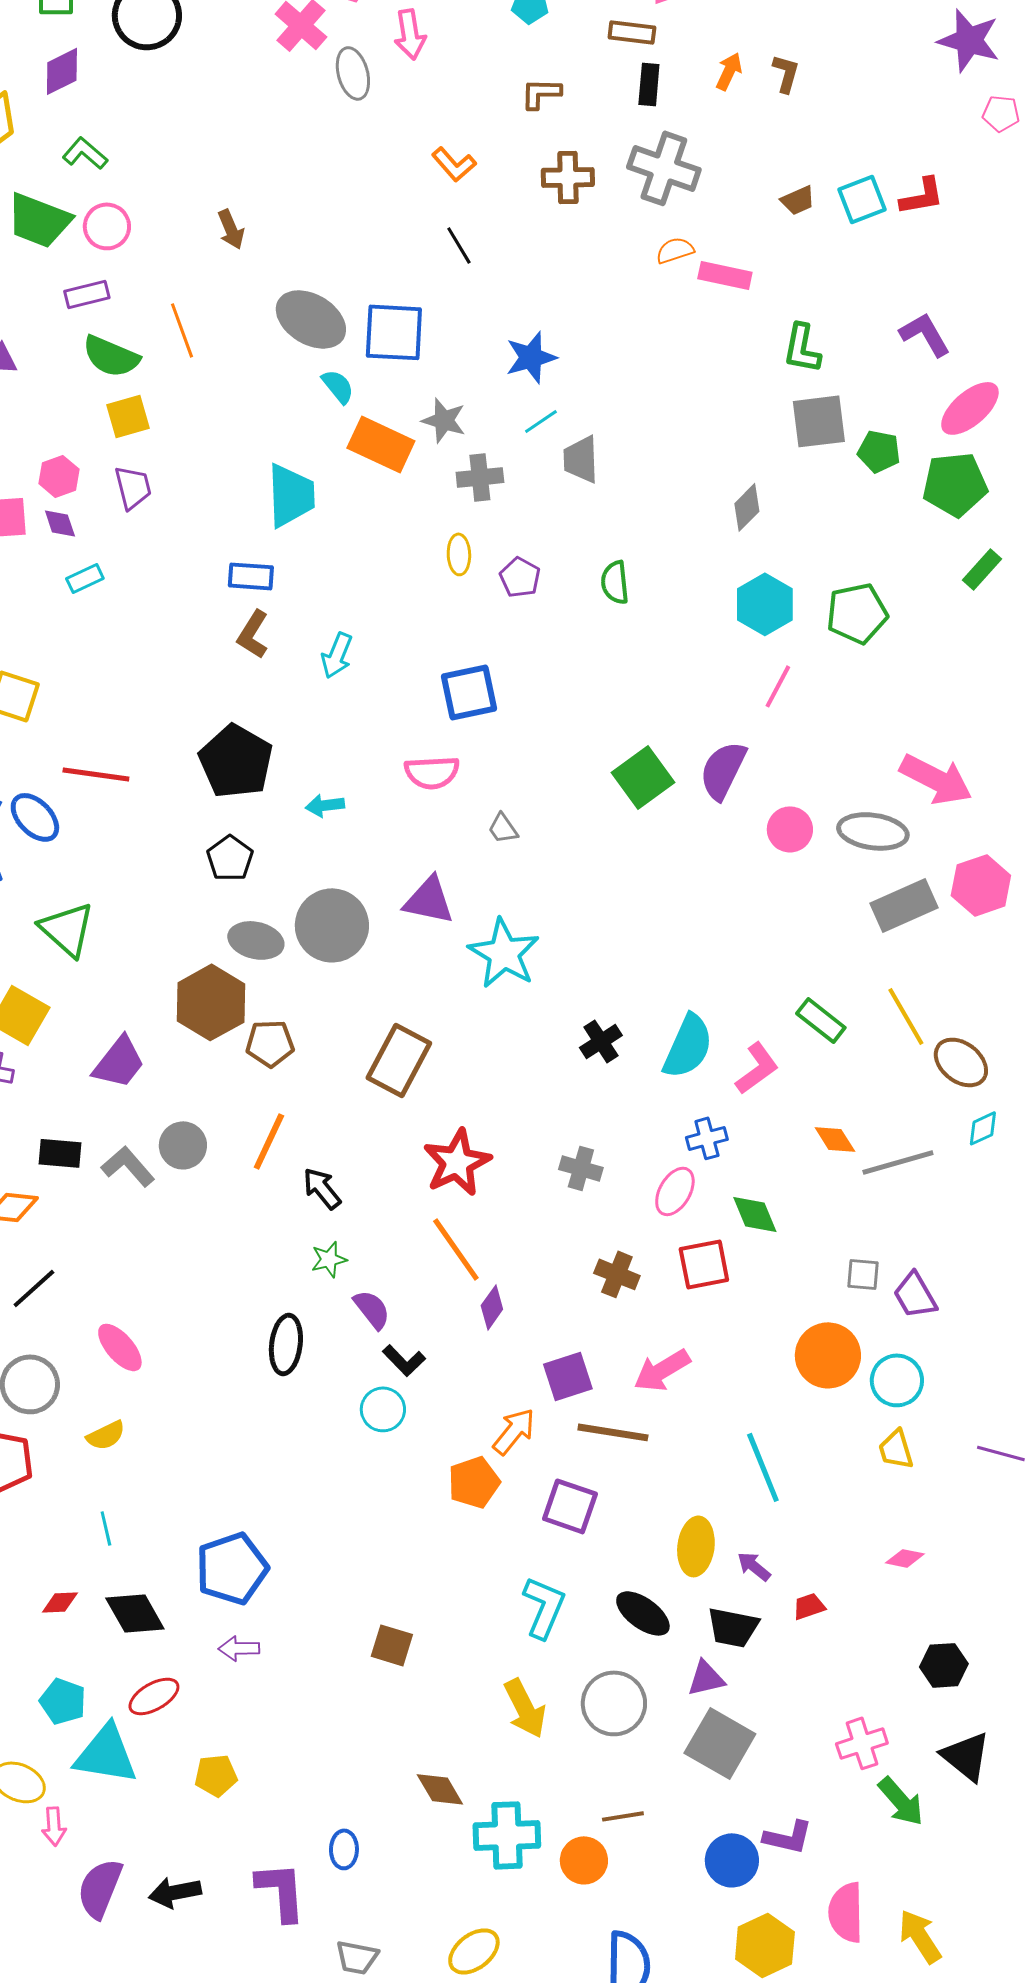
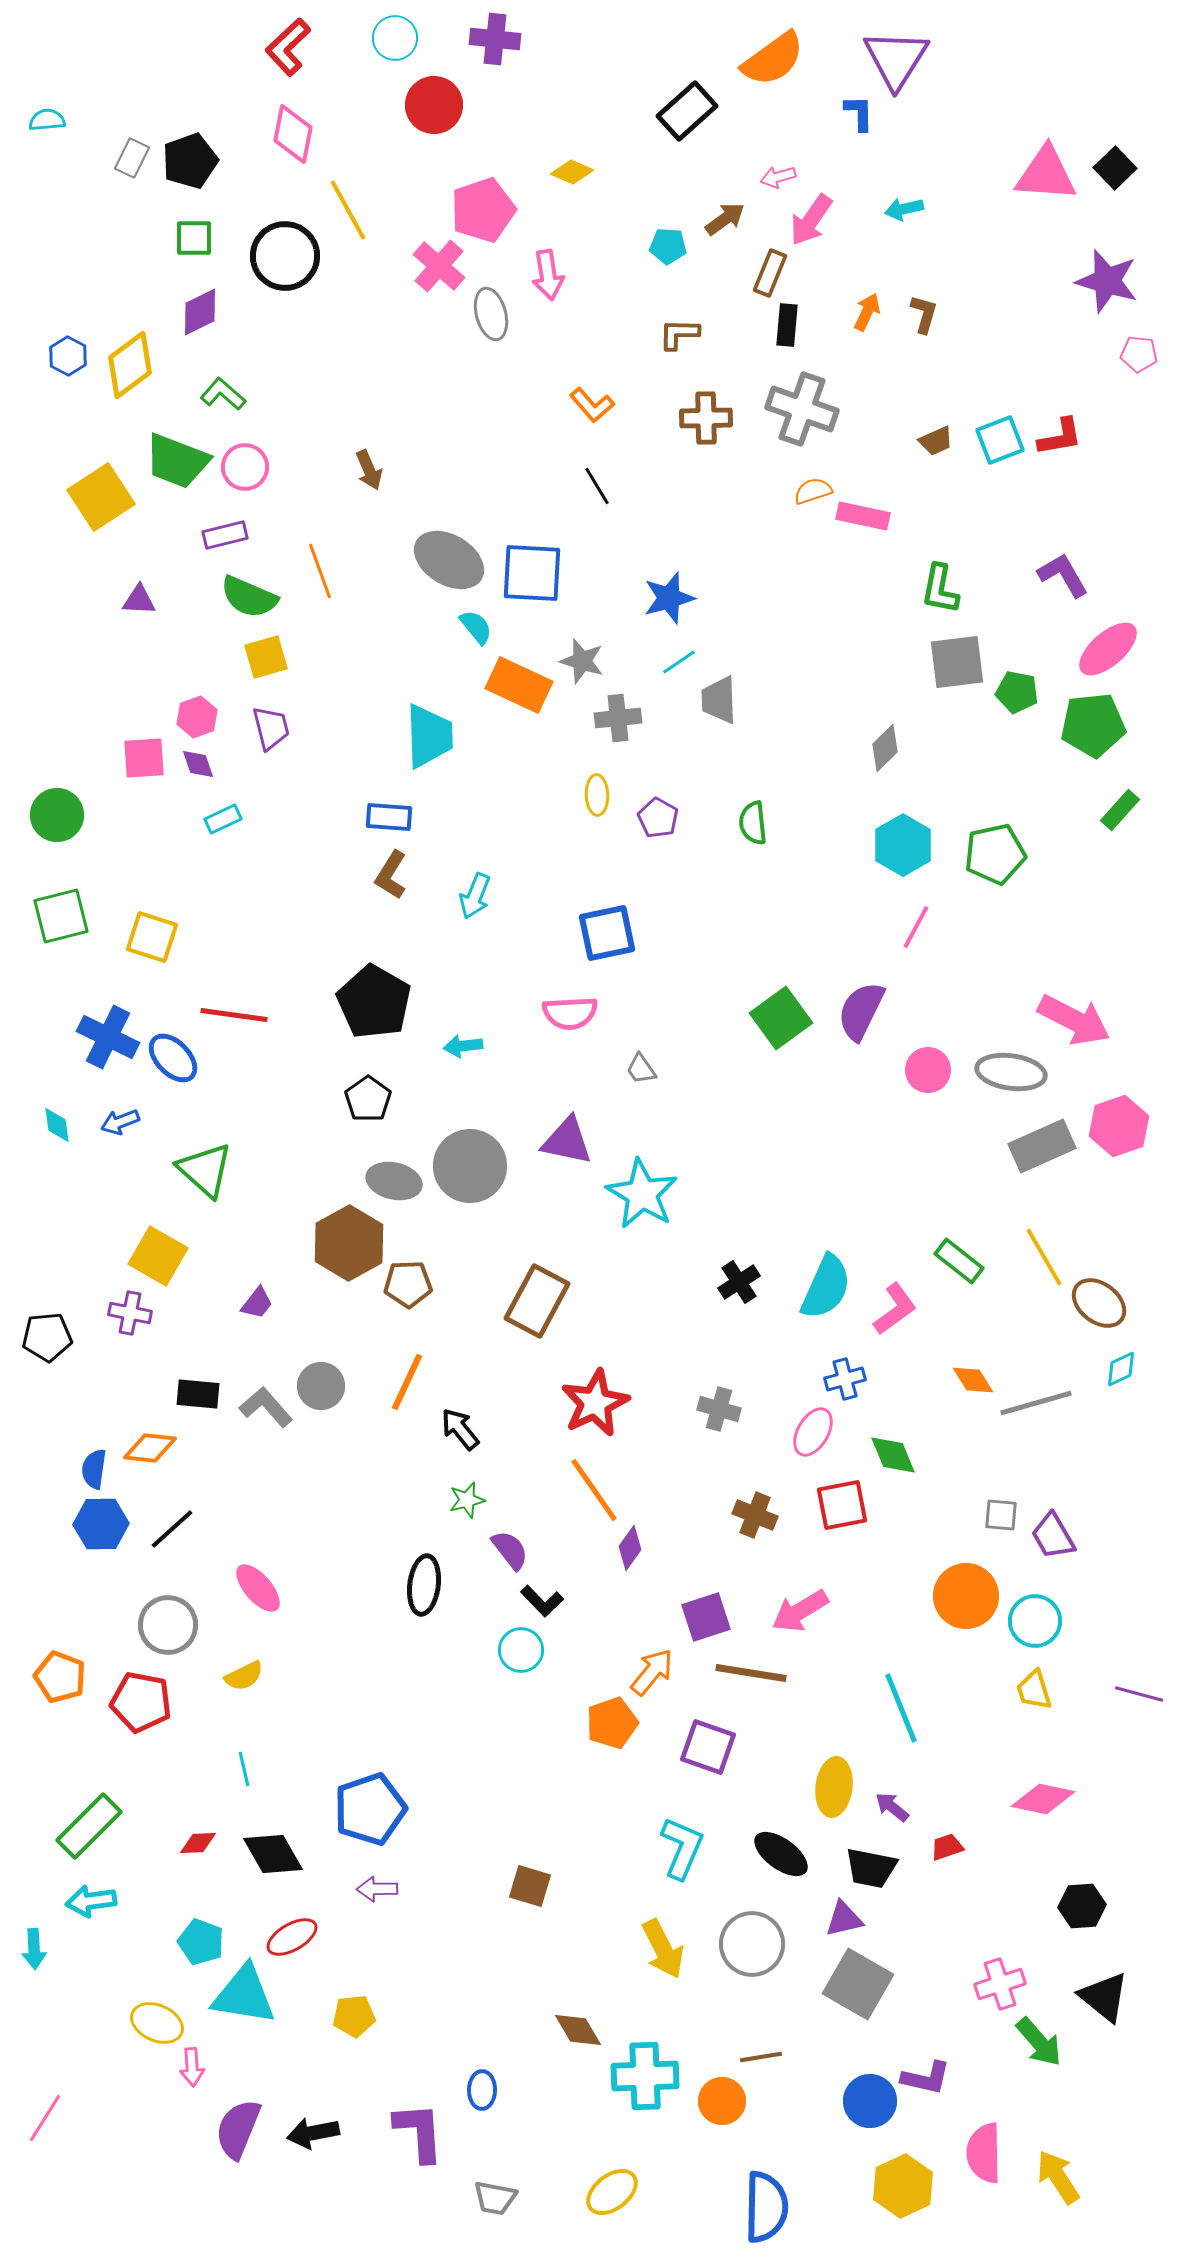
brown rectangle: (632, 32) -> (770, 273), turned -75
purple trapezoid: (119, 1062) -> (257, 1303), size x0.6
pink diamond: (905, 1558) -> (1043, 1799), size x1.6

